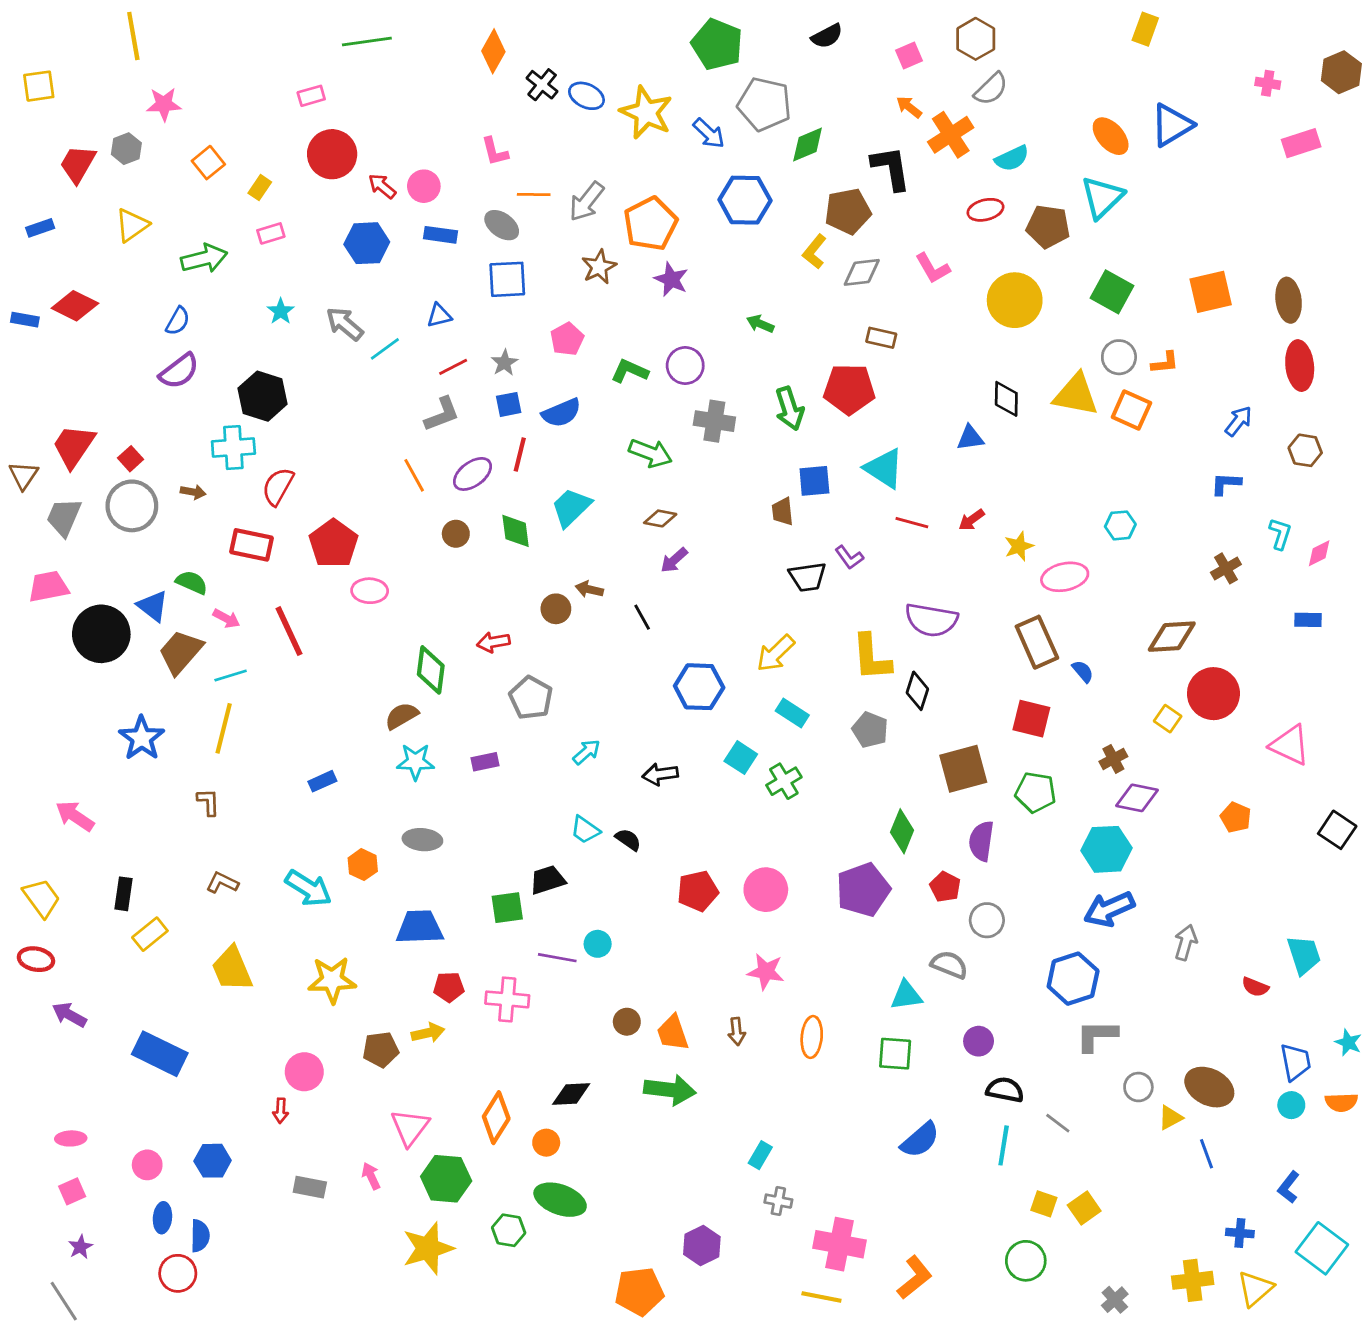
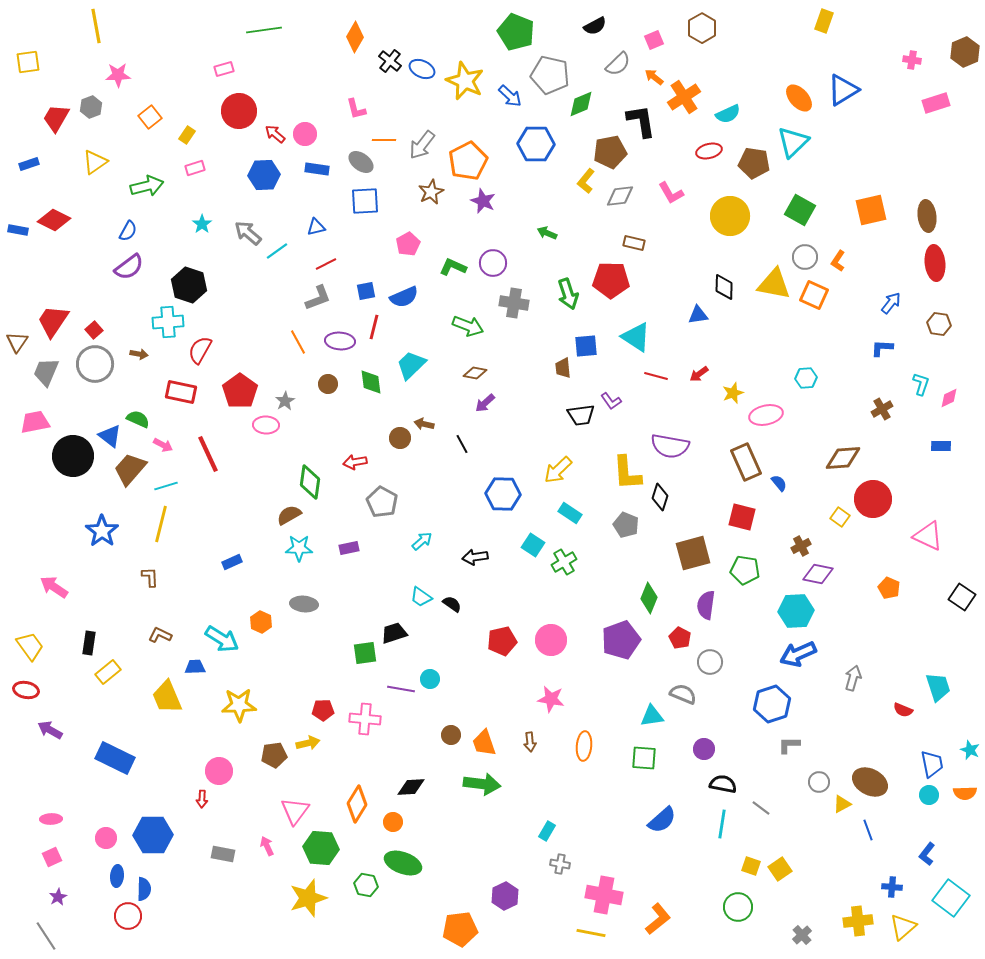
gray semicircle: (991, 89) -> (618, 64), moved
gray star: (504, 363) -> (285, 401), moved
orange L-shape: (1165, 363) -> (838, 261), turned 130
purple ellipse: (472, 474) -> (340, 341), turned 40
blue trapezoid: (420, 927) -> (195, 667), moved, size x0.6
gray L-shape: (1097, 1036) -> (789, 745), size x0.7
blue hexagon: (213, 1161) -> (153, 835), size x1.5

